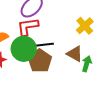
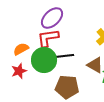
brown pentagon: (40, 61) -> (67, 87), moved, turned -30

